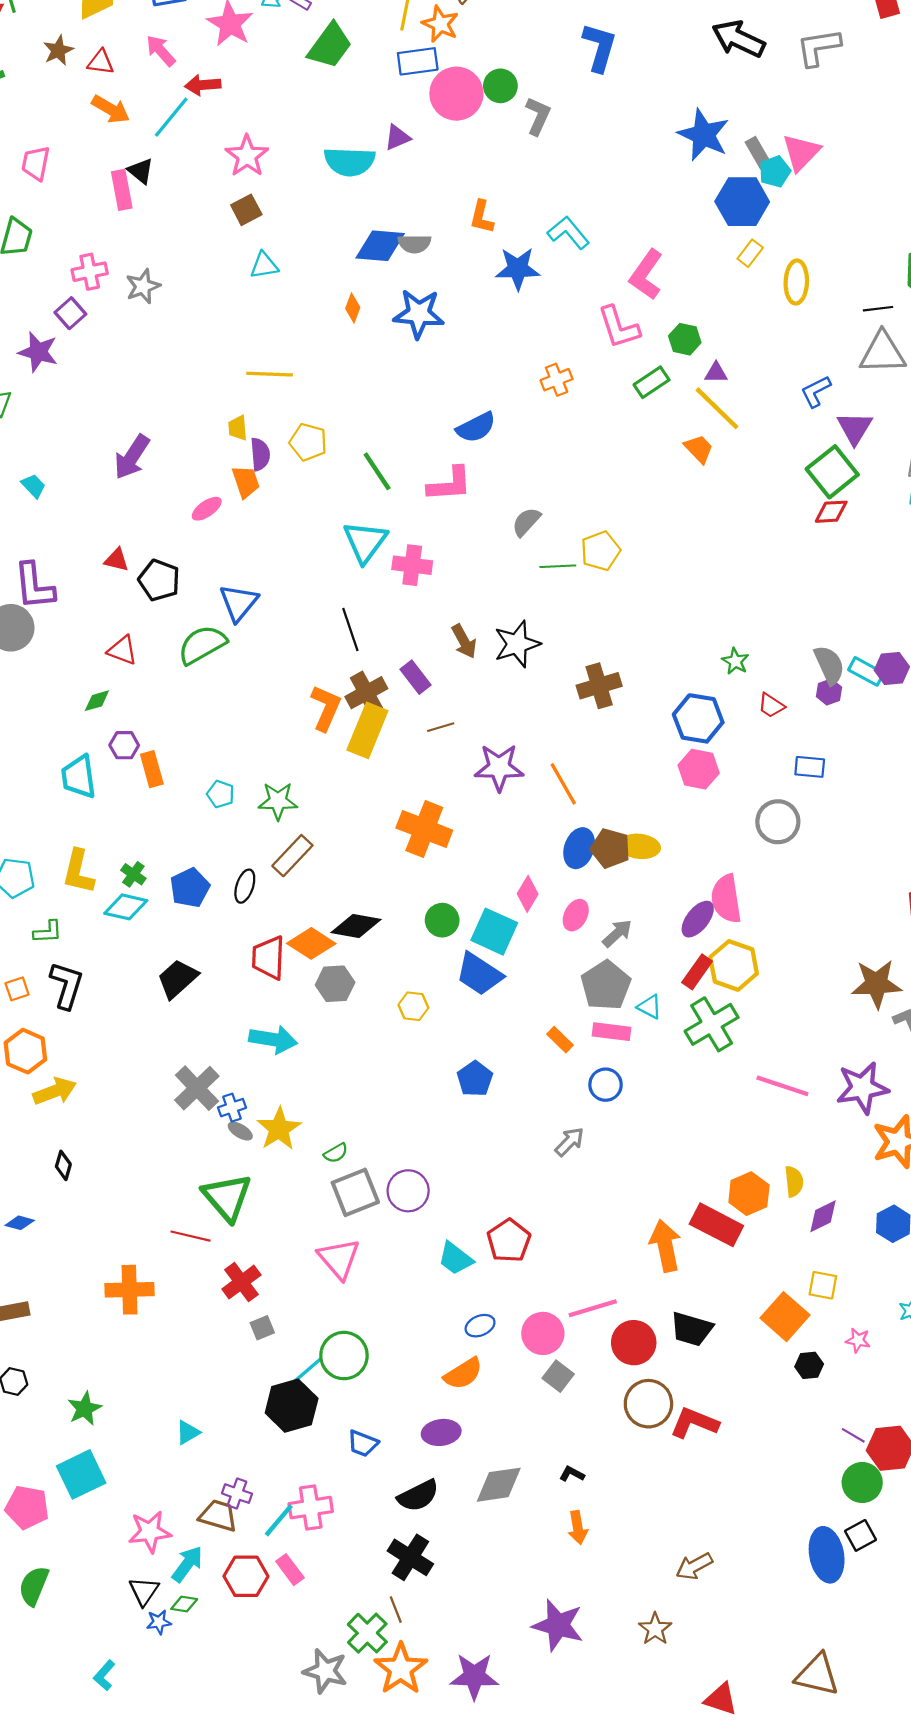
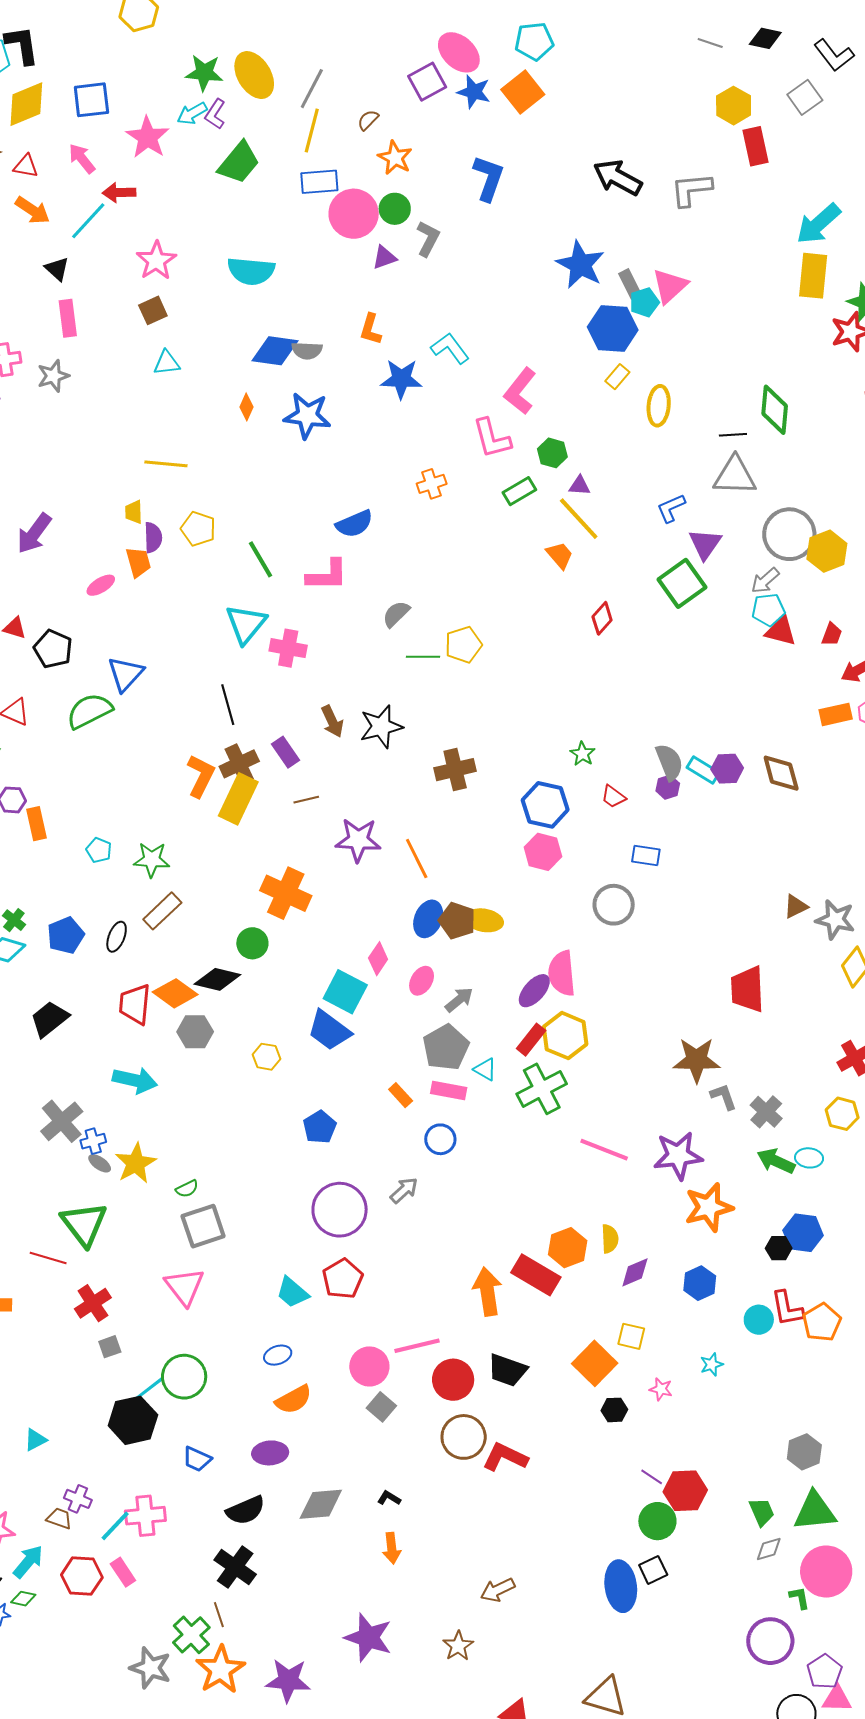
orange star: (440, 24) -> (395, 158), moved
purple triangle: (397, 137) -> (384, 258), moved
pink rectangle: (122, 190) -> (68, 318), moved
red diamond: (831, 512) -> (602, 618), moved, turned -48
green circle: (442, 920) -> (252, 943), moved
purple circle: (408, 1191) -> (340, 1210), moved, size x1.4
blue ellipse: (480, 1326) -> (278, 1355), moved
brown trapezoid: (218, 1516) -> (59, 1518), size x0.7

